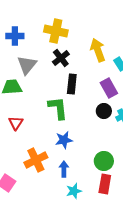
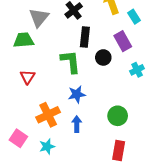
black circle: (104, 111) -> (103, 57), moved
red rectangle: (105, 184) -> (119, 151), moved
cyan star: (74, 191) -> (47, 146), moved

